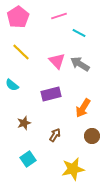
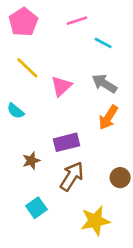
pink triangle: (57, 61) -> (61, 86), moved, turned 30
purple rectangle: (51, 94) -> (66, 142), moved
orange arrow: (83, 108) -> (108, 117), moved
brown arrow: (55, 135) -> (72, 176), size x1.6

